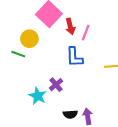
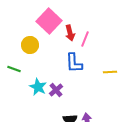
green line: (18, 54) -> (14, 69), moved
cyan star: (38, 96) -> (38, 87), moved

